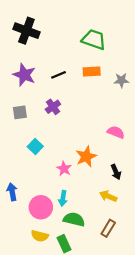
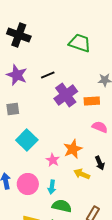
orange rectangle: (92, 71) -> (92, 101), moved
purple cross: (53, 107) -> (66, 95), moved, size x1.6
cyan square: (35, 147) -> (27, 140), size x1.5
yellow arrow: (108, 196) -> (82, 174), moved
pink circle: (41, 207) -> (28, 184), moved

